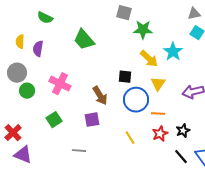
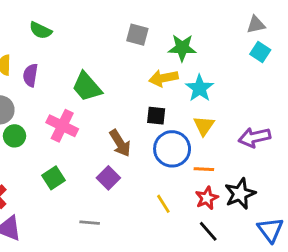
gray square: (124, 13) -> (137, 35), moved
green trapezoid: (84, 40) -> (87, 87), moved
cyan star: (173, 52) -> (200, 88), moved
yellow arrow: (149, 59) -> (163, 78), moved, turned 126
purple square: (92, 120) -> (108, 178), turned -35
black star: (183, 131) -> (240, 194), size x1.5
black line: (181, 157) -> (208, 231), moved

